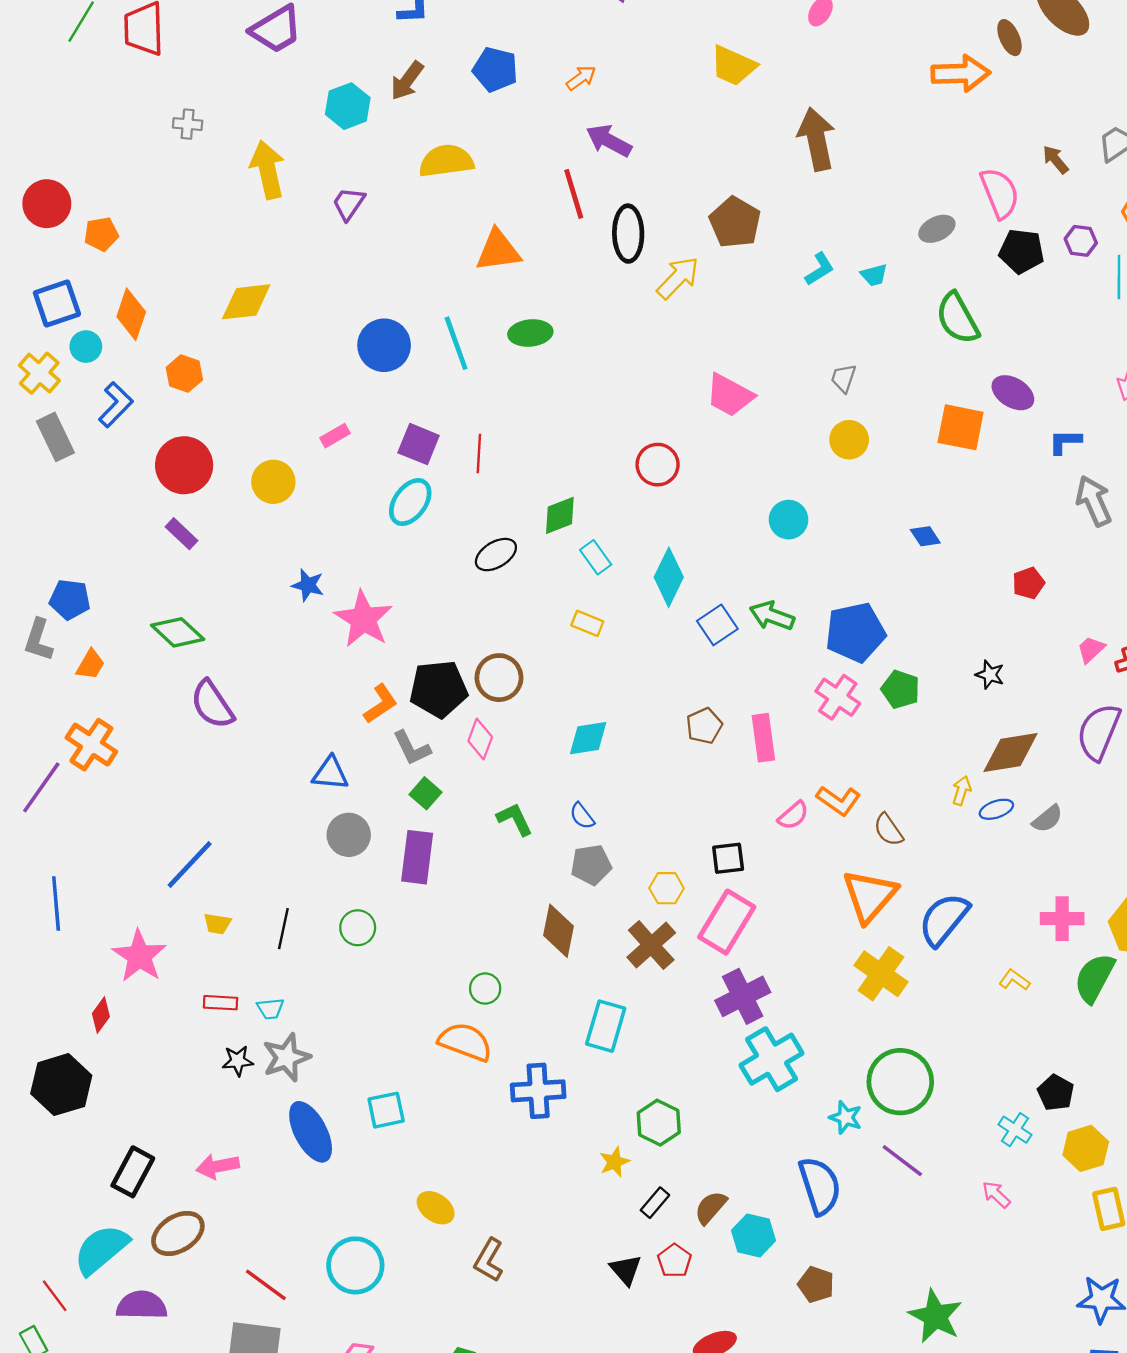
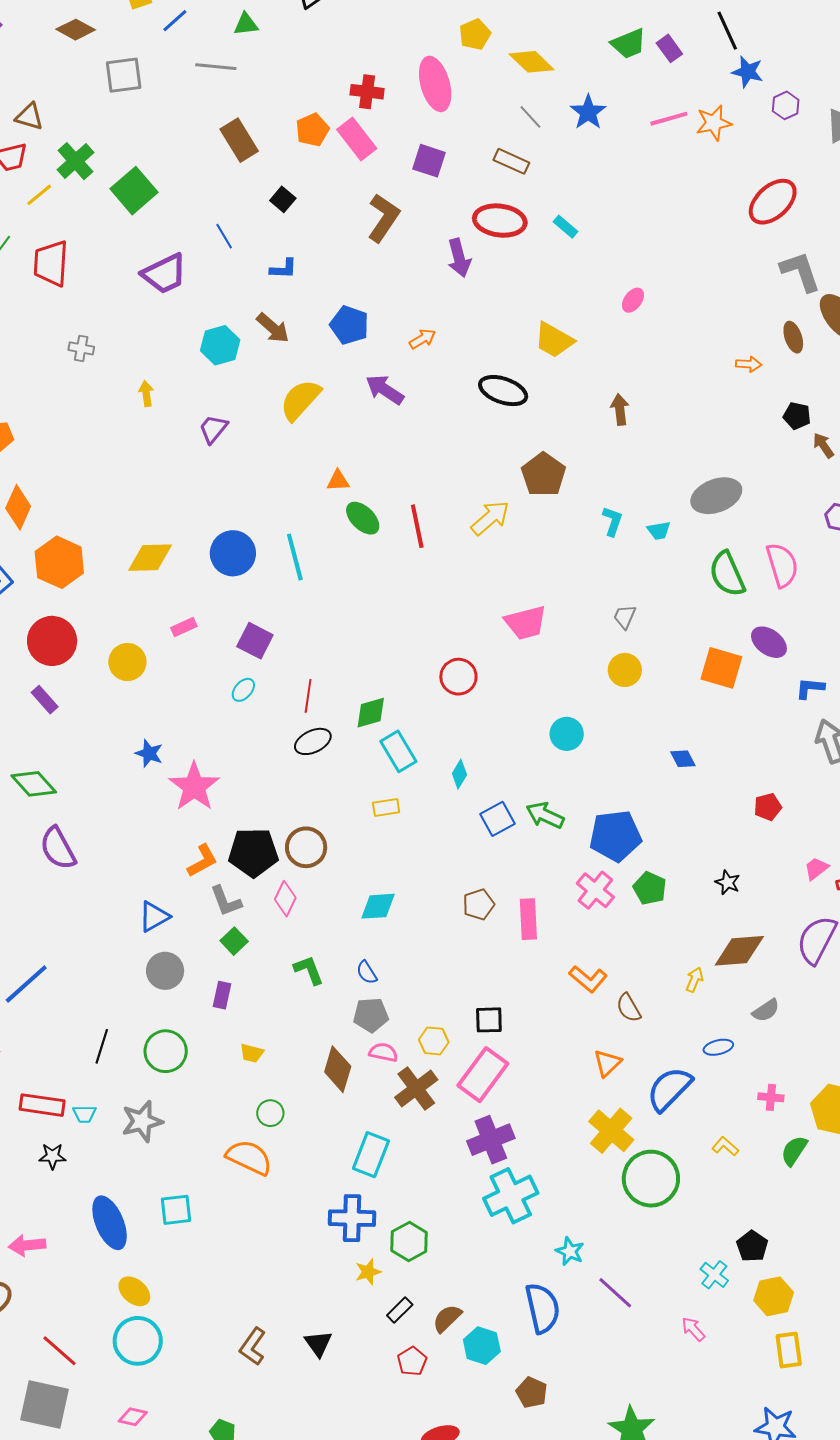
orange arrow: (961, 73) -> (749, 364), size x0.5
brown arrow: (407, 81) -> (273, 328), turned -90
brown arrow: (817, 139) -> (620, 409), size x0.6
purple arrow: (609, 141) -> (385, 390), moved
yellow semicircle: (446, 161) -> (300, 400), turned -45
yellow arrow: (267, 170) -> (146, 394), size x0.5
pink semicircle: (1000, 193) -> (782, 565), moved
red line: (574, 194) -> (417, 526), moved
gray ellipse: (937, 229) -> (716, 496), size x1.6
black ellipse: (628, 234) -> (503, 391), moved, turned -75
orange triangle: (498, 250) -> (338, 481), size x0.6
black pentagon: (1022, 251) -> (797, 416), moved, size x0.7
cyan L-shape: (820, 269) -> (612, 521), turned -44
yellow diamond: (246, 302) -> (150, 558), moved
green ellipse: (530, 333) -> (363, 518), moved, turned 45
orange hexagon: (184, 374) -> (59, 562), size x1.6
pink trapezoid: (730, 395) -> (526, 623), turned -48
red line: (479, 454) -> (308, 696), moved
cyan ellipse: (410, 502) -> (243, 690), size x0.6
cyan rectangle: (596, 557) -> (398, 751), size x1.4
cyan diamond: (669, 577) -> (459, 774), size x0.6
yellow rectangle: (587, 623) -> (386, 808), turned -36
blue triangle: (330, 773) -> (154, 917), turned -40
blue ellipse: (996, 809) -> (718, 1047), moved
pink semicircle: (793, 816) -> (383, 1052), moved, turned -132
purple rectangle: (417, 857) -> (222, 995), size x0.6
orange triangle: (870, 896) -> (607, 1063), size x0.6
pink cross: (1062, 919) -> (771, 1097), size x0.7
yellow trapezoid: (217, 924) -> (252, 1053), moved
green circle: (358, 928) -> (166, 1051), size x1.4
green semicircle: (1094, 978) -> (794, 1151), size x0.7
red rectangle: (220, 1003) -> (42, 1105), size x1.5
gray star: (286, 1057) -> (142, 1121), moved
green circle: (900, 1082) -> (651, 1179), moved
blue cross: (538, 1091) -> (352, 1218), moved
yellow ellipse: (436, 1208) -> (134, 1291), moved
black triangle: (626, 1270) -> (318, 1344), moved

